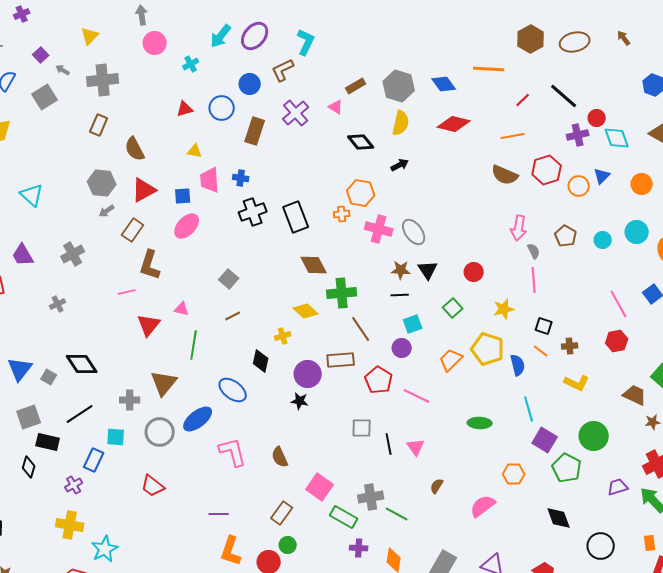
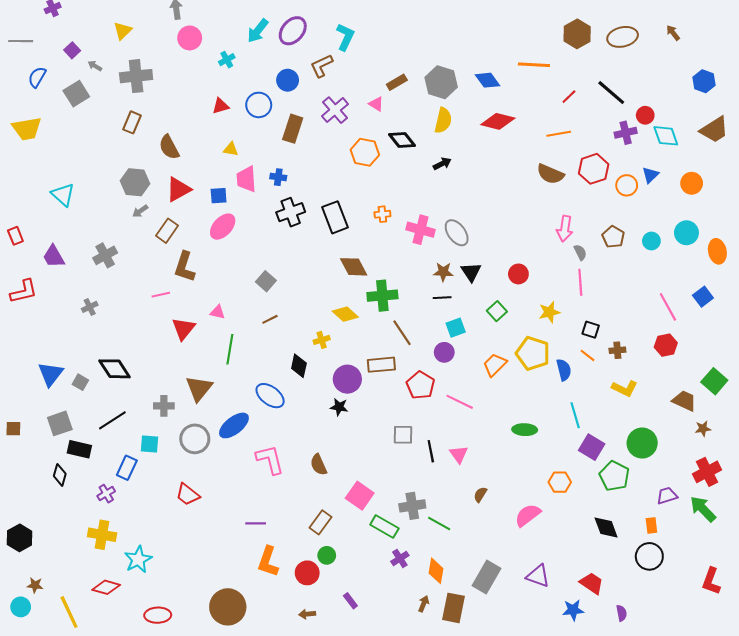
orange hexagon: (361, 193) -> (365, 152), moved
orange rectangle: (650, 543) -> (651, 525), moved
purple cross: (359, 548) -> (400, 558), turned -36

